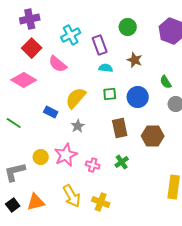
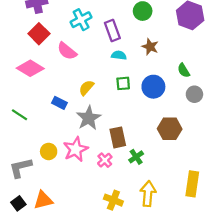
yellow semicircle: (76, 98) -> (86, 88), size x0.7
gray star: (78, 126) -> (89, 118), size x1.6
brown rectangle: (120, 128) -> (118, 137), moved
pink cross: (93, 165) -> (105, 160), turned 32
yellow arrow: (72, 196) -> (148, 194), moved, turned -145

